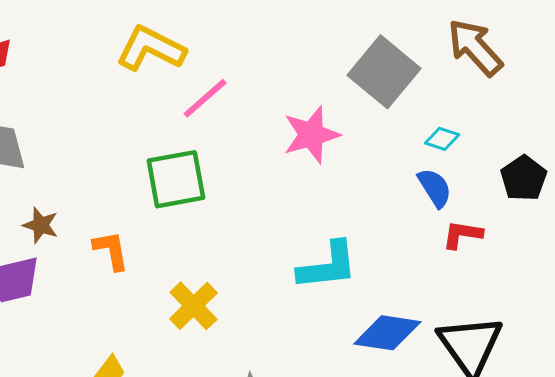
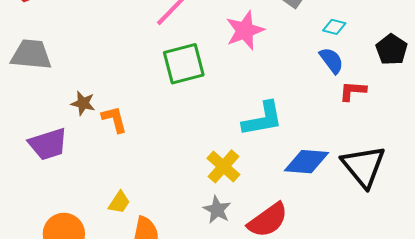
green square: (176, 179) -> (184, 64), moved
brown star: (41, 225) -> (83, 103), moved
yellow cross: (193, 306) -> (223, 166), moved

